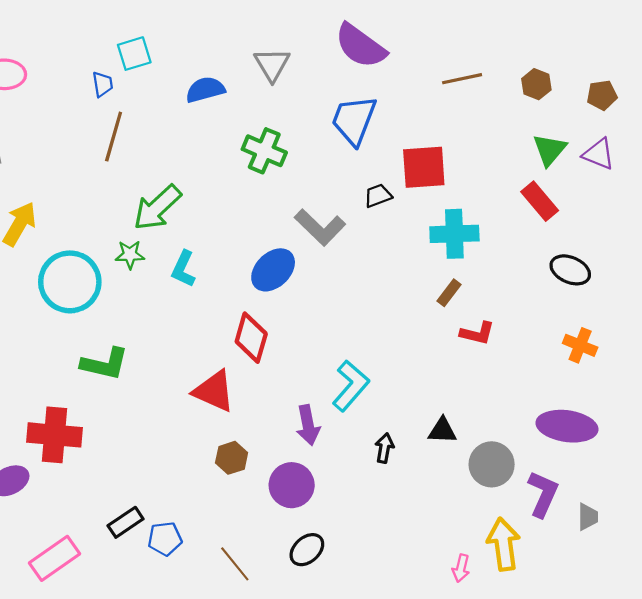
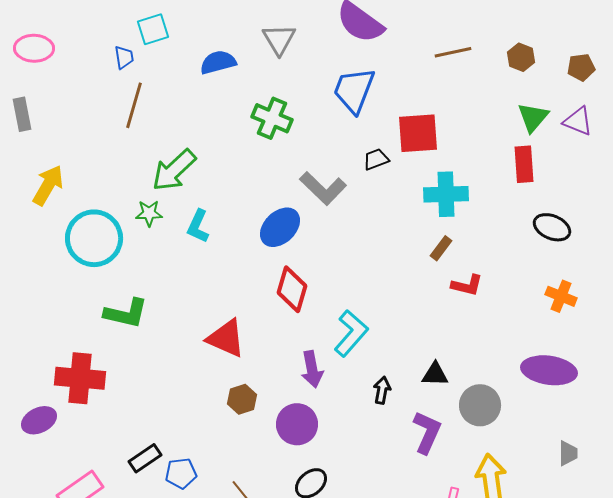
red rectangle: (540, 201) -> (524, 164), turned 36
red diamond: (251, 338) -> (292, 289), moved
purple L-shape: (543, 494) -> (427, 432), moved

